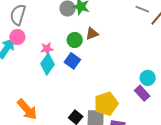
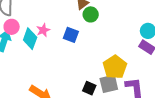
green circle: (75, 40) -> (91, 14), moved
cyan diamond: (48, 64) -> (30, 39), moved

